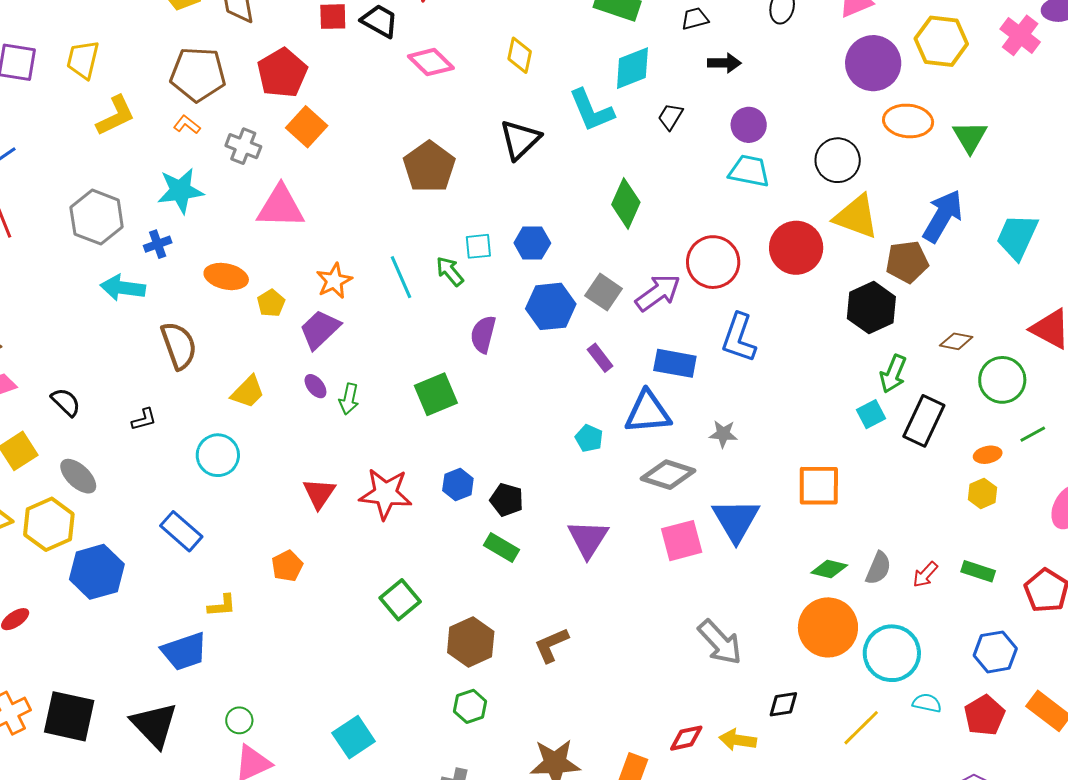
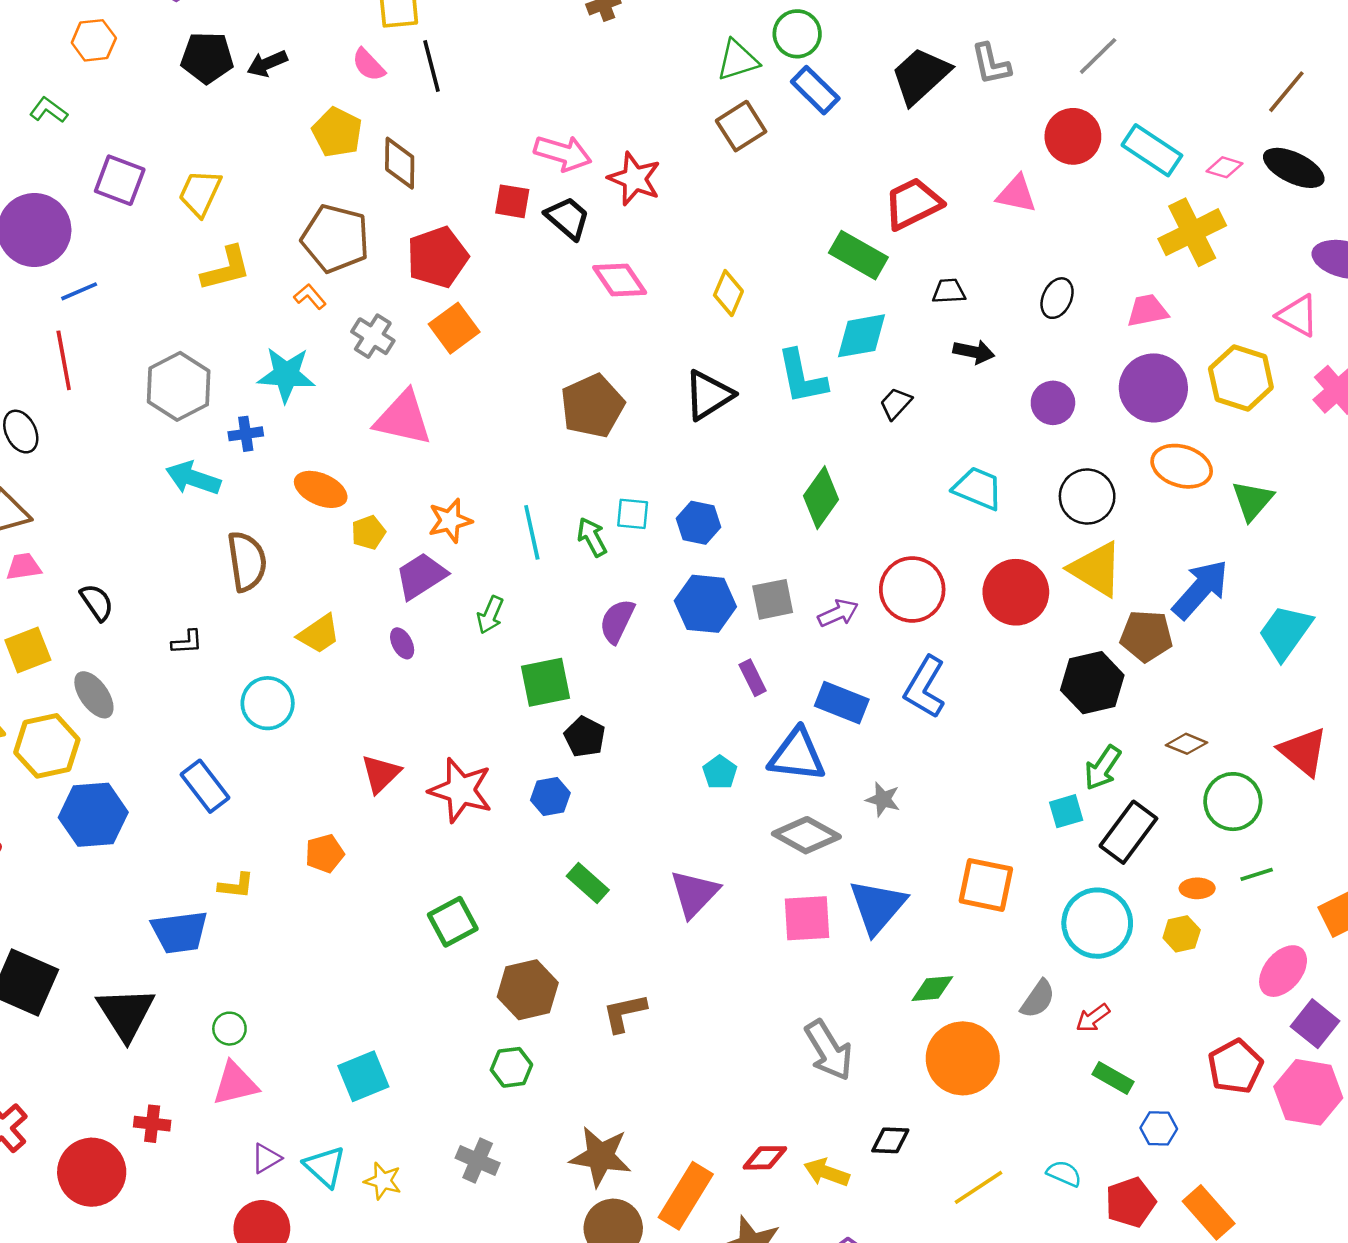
purple circle: (749, 125) -> (1053, 403), moved
gray square: (604, 292) -> (773, 599), turned 33
purple arrow: (658, 293) -> (838, 613), size x0.7
green arrow: (349, 399) -> (490, 615), moved
black pentagon: (507, 500) -> (585, 737), moved
green diamond: (829, 569) -> (932, 989), moved, turned -30
green rectangle: (978, 571) -> (1113, 1078), moved
blue hexagon: (995, 652) -> (1159, 1128), size x0.7
cyan circle: (892, 653) -> (1097, 923), moved

